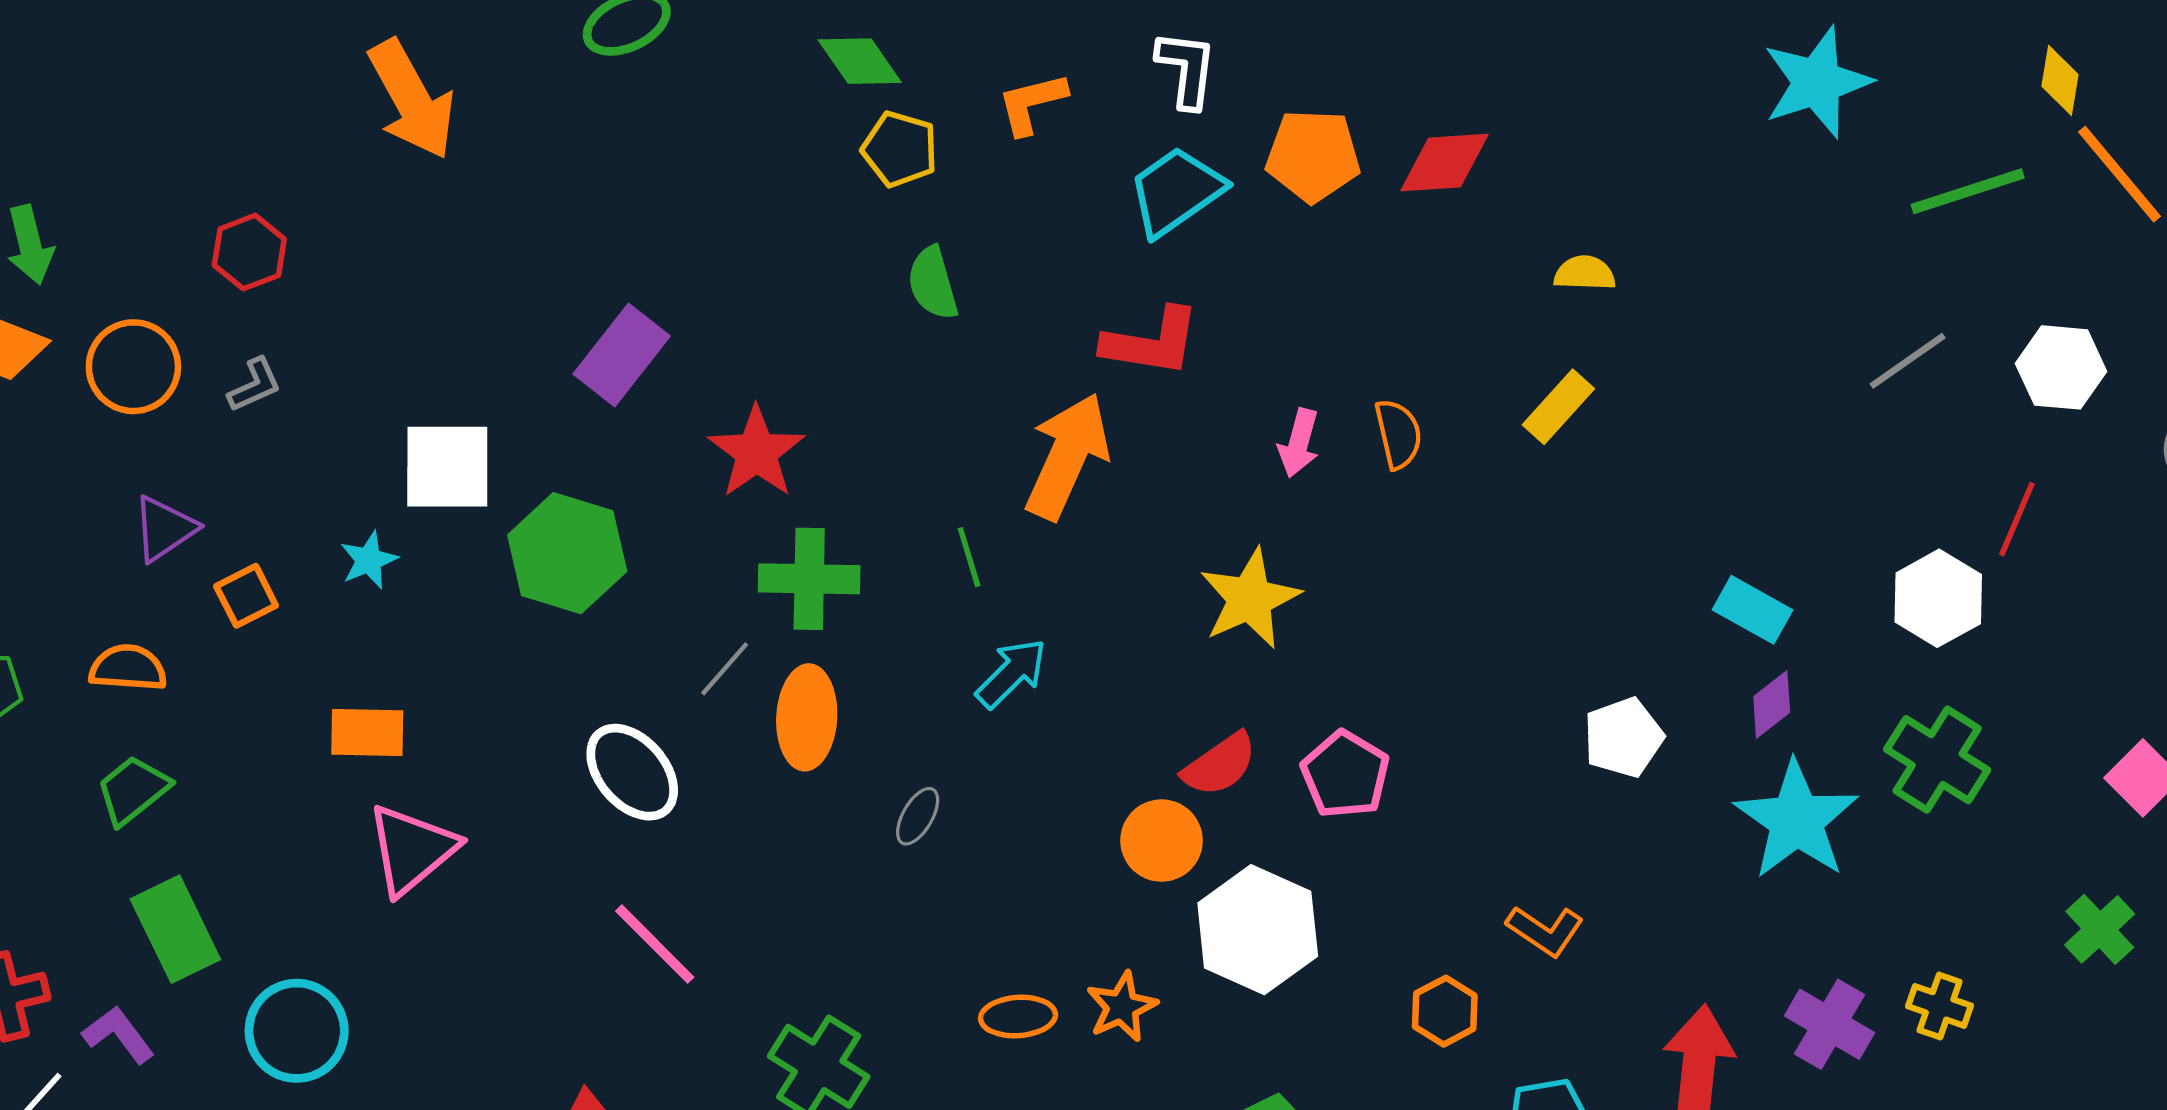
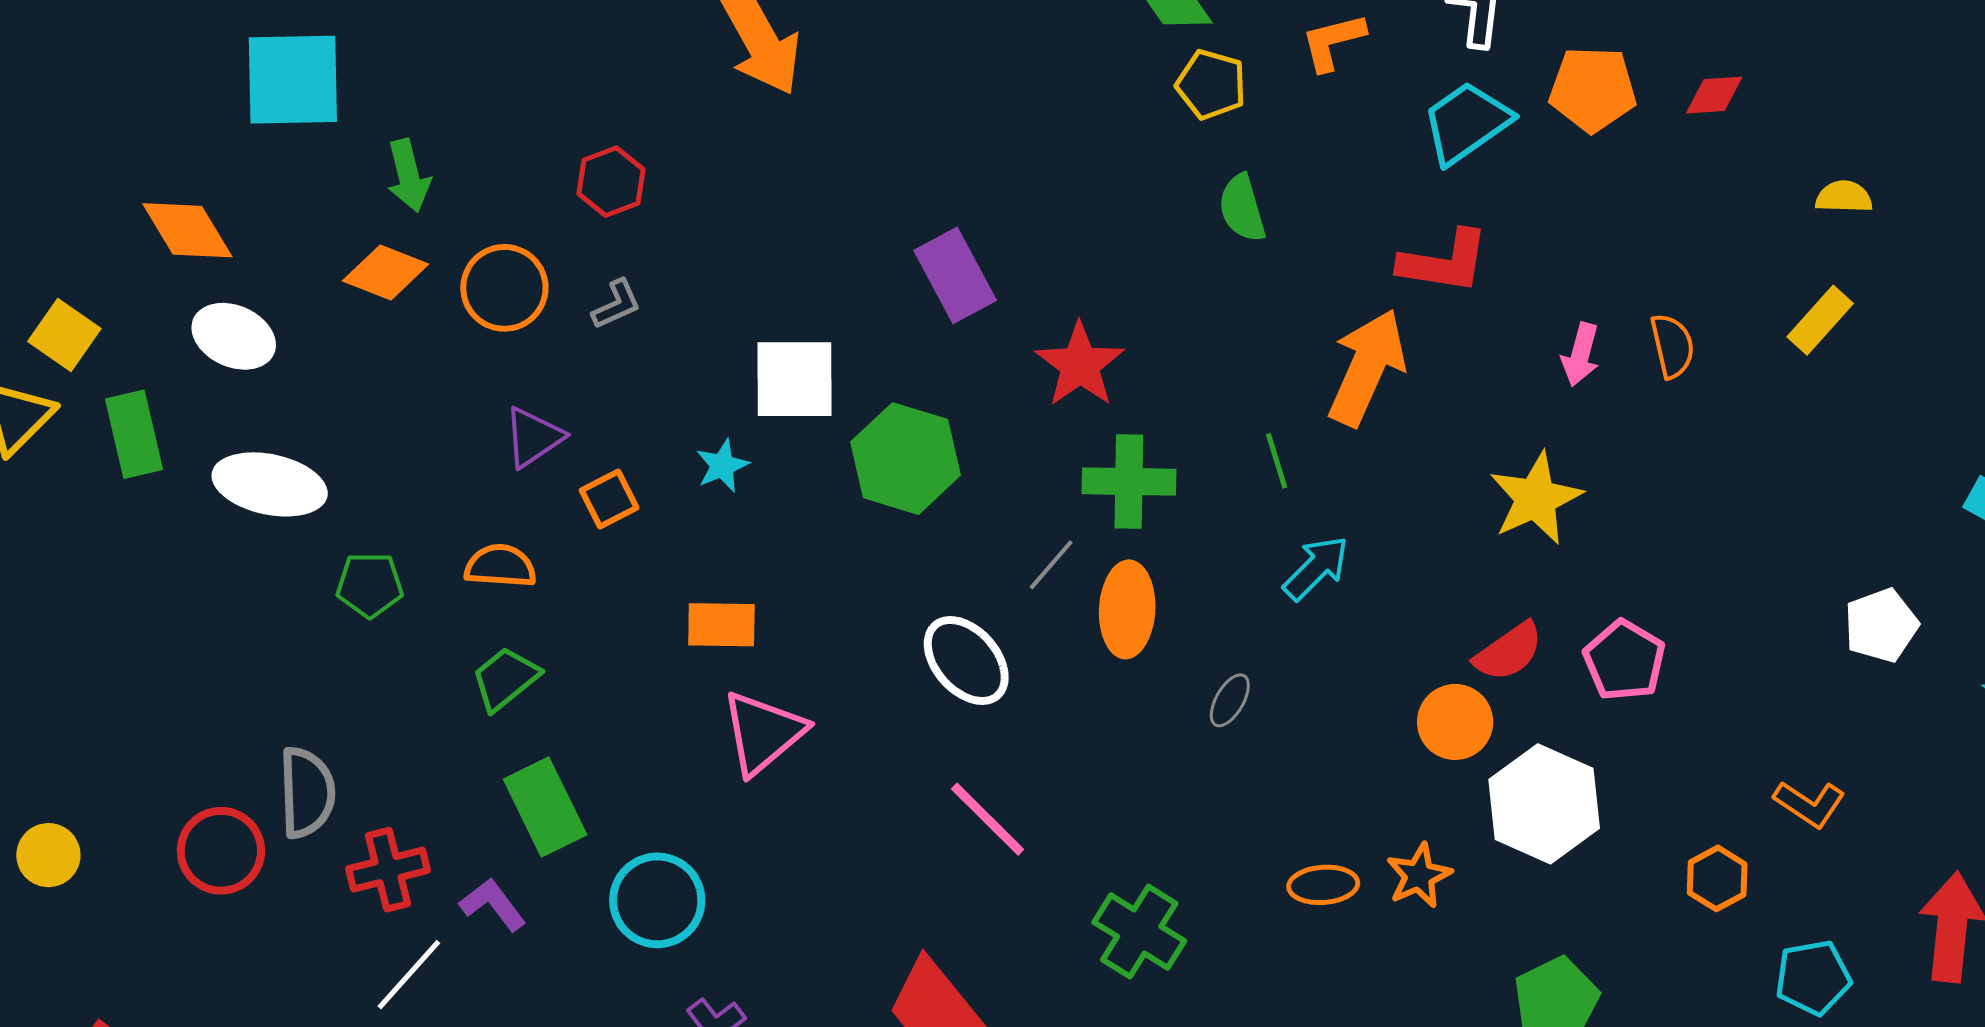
red diamond: (1445, 162) -> (1714, 95), size x0.7
purple rectangle: (622, 355) -> (955, 275), turned -66

